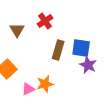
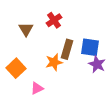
orange star: (45, 84) -> (54, 62), moved

